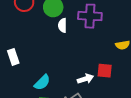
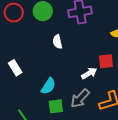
white semicircle: (62, 25) -> (57, 42), moved

